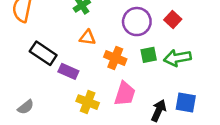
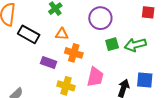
red square: (173, 20) -> (148, 12), moved, turned -32
black rectangle: (43, 53) -> (29, 34), moved
orange cross: (115, 58) -> (74, 53), moved

